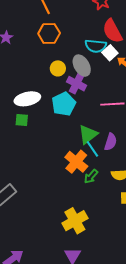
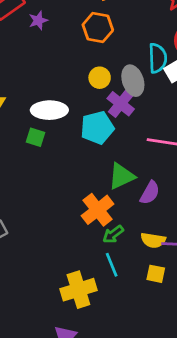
cyan semicircle: (96, 46) -> (158, 58), turned -110
cyan line: (92, 149) -> (112, 265), moved

